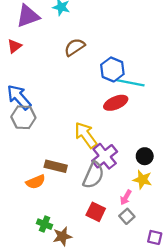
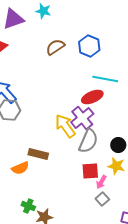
blue hexagon: (112, 69) -> (89, 46), moved
purple cross: (105, 156) -> (82, 118), moved
gray semicircle: (93, 175) -> (88, 141), moved
red square: (96, 212) -> (90, 171), moved, turned -30

